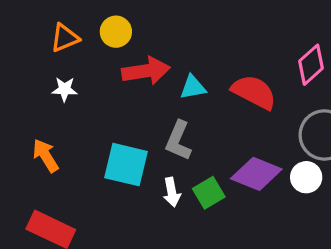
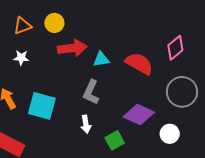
cyan square: (126, 165) -> (42, 106), moved
white circle: (306, 177) -> (170, 134), moved
green square: (209, 193) -> (115, 140), moved

